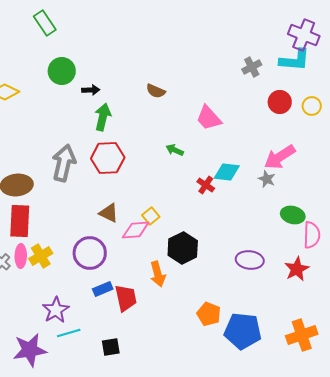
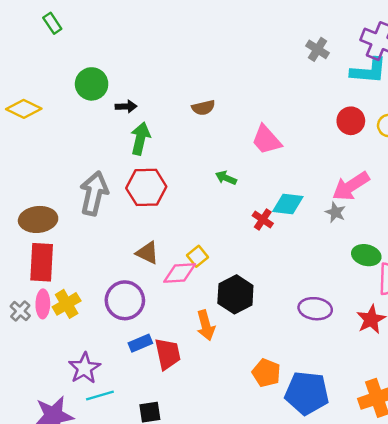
green rectangle: (45, 23) -> (52, 23), moved, size x0.7
gray cross: (252, 67) -> (318, 49), moved, turned -30
brown semicircle: (156, 91) -> (203, 108), turned -36

